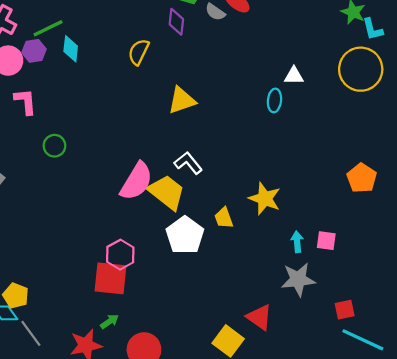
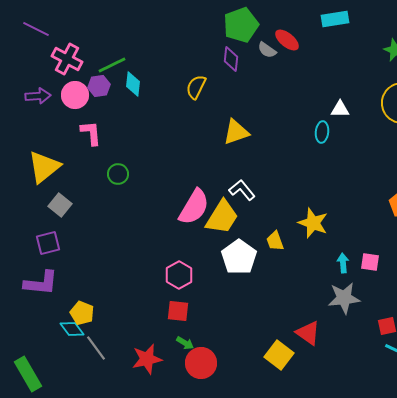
yellow trapezoid: (167, 192) -> (222, 217), turned 84
red square: (111, 278) -> (178, 311), moved, size x0.7
green arrow: (109, 322) -> (185, 343), moved, turned 66

